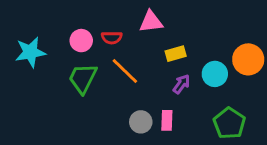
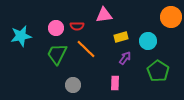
orange circle: (248, 59) -> (171, 17), moved
cyan circle: (215, 74) -> (148, 41), moved
gray circle: (141, 122) -> (73, 85), moved
green pentagon: (229, 123) -> (158, 71), moved

